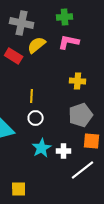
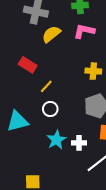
red rectangle: (14, 56) -> (28, 65), moved
yellow line: (32, 96) -> (46, 86), turned 40

